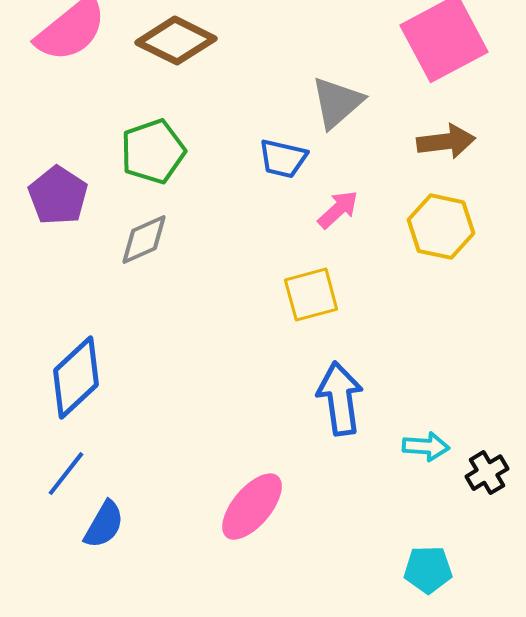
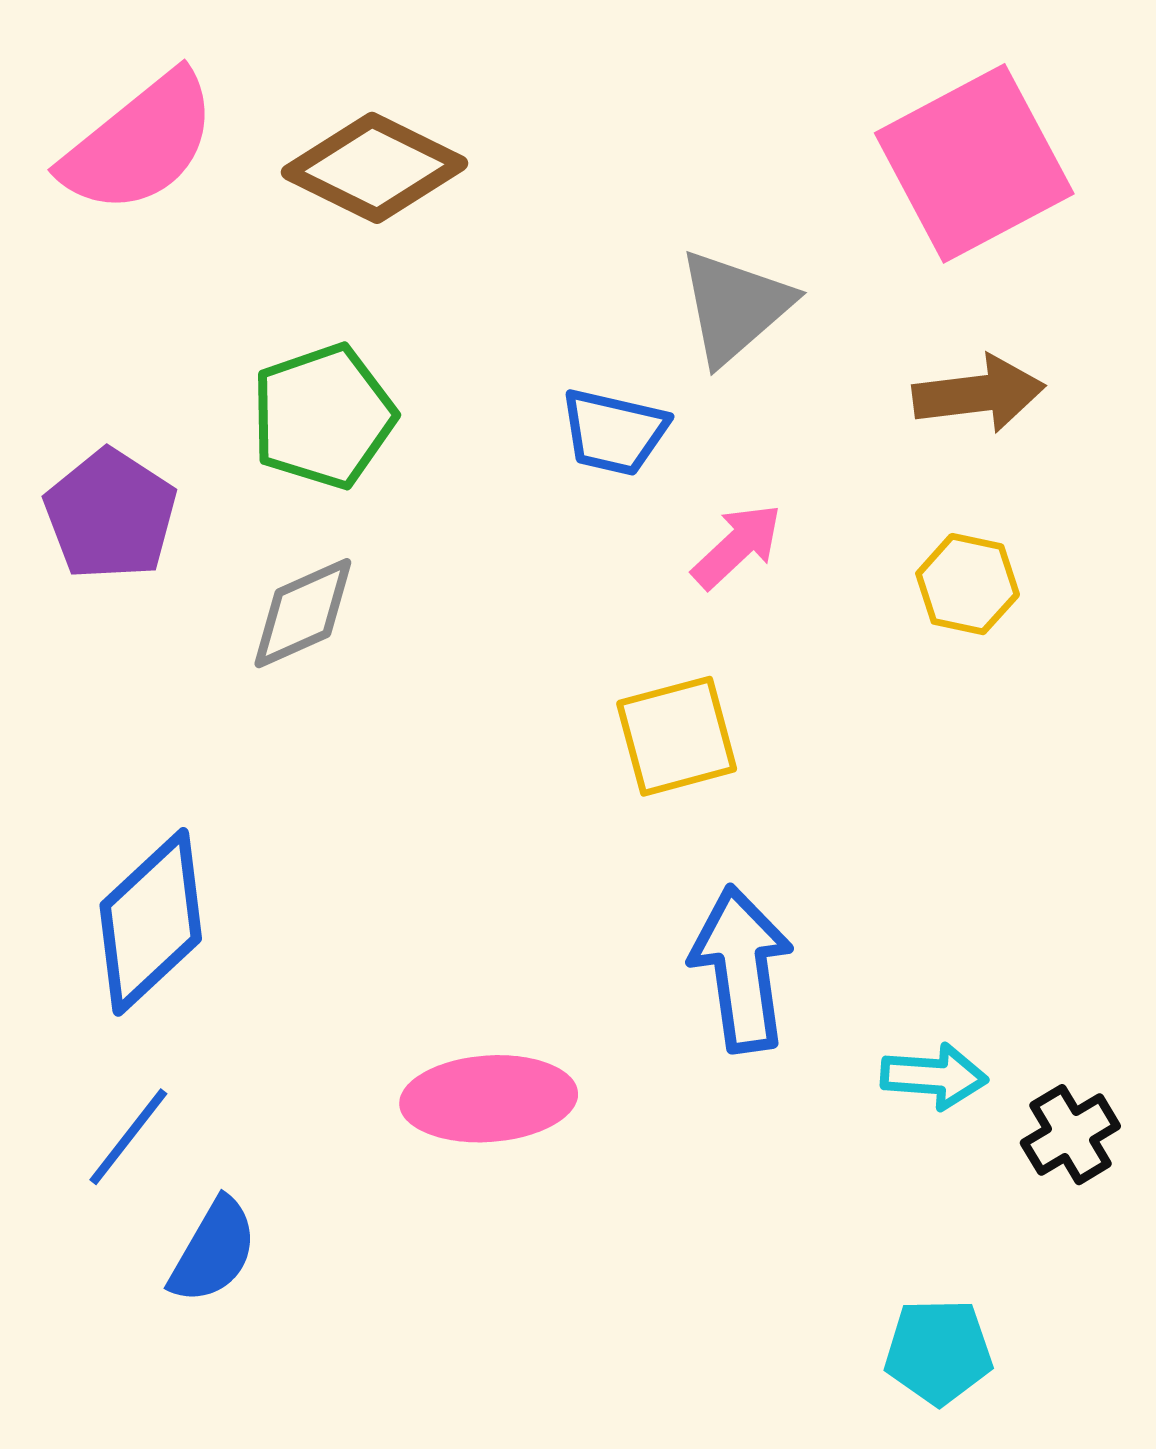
yellow hexagon: (441, 227) -> (968, 584), size x0.7
pink ellipse: (252, 507) -> (489, 1099), moved, turned 46

